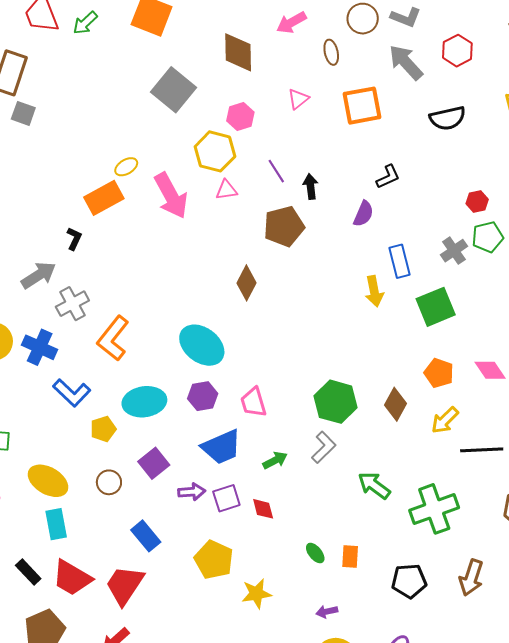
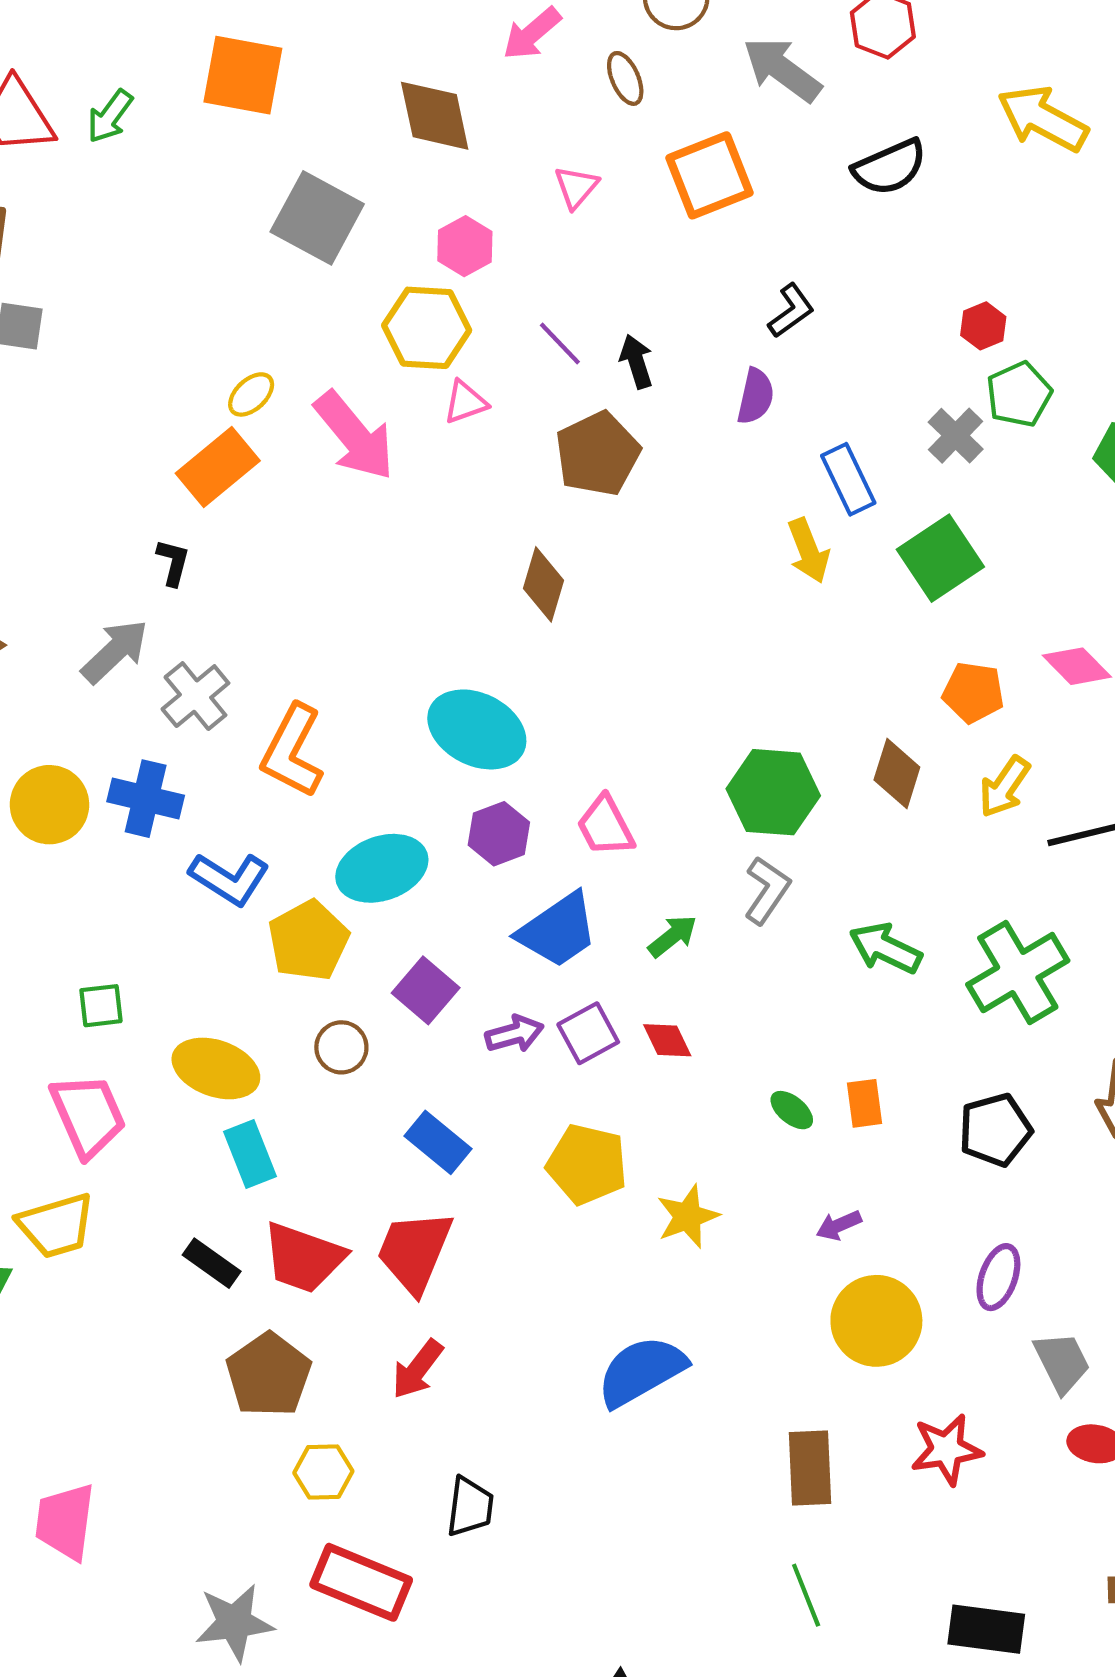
yellow pentagon: (103, 429) -> (308, 941), size x1.5

